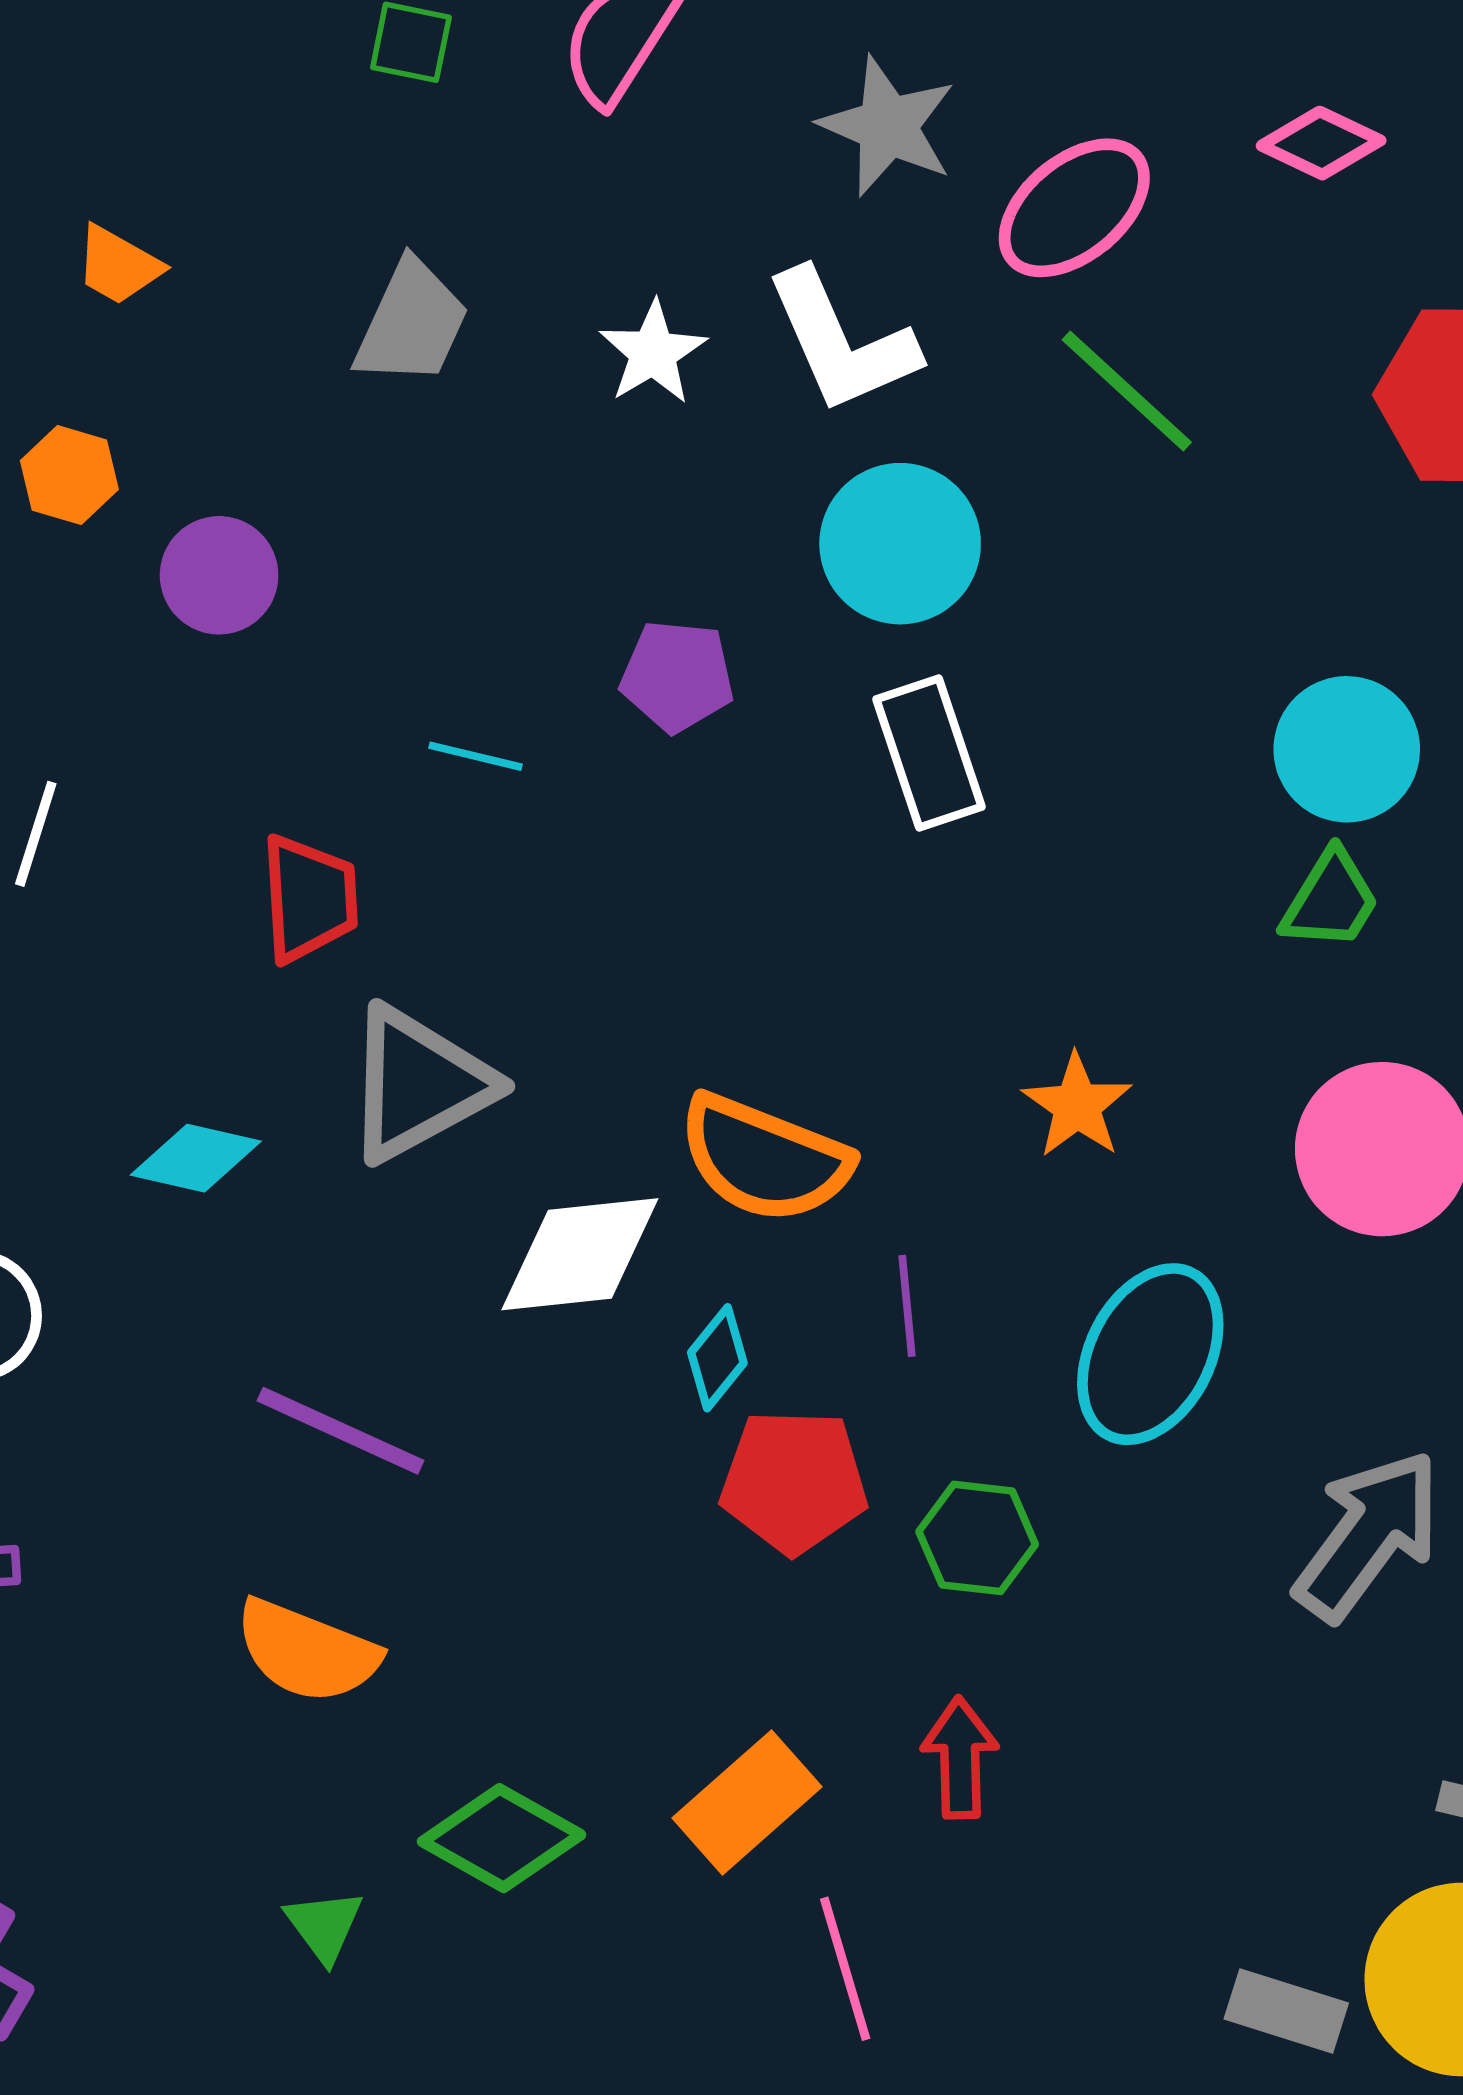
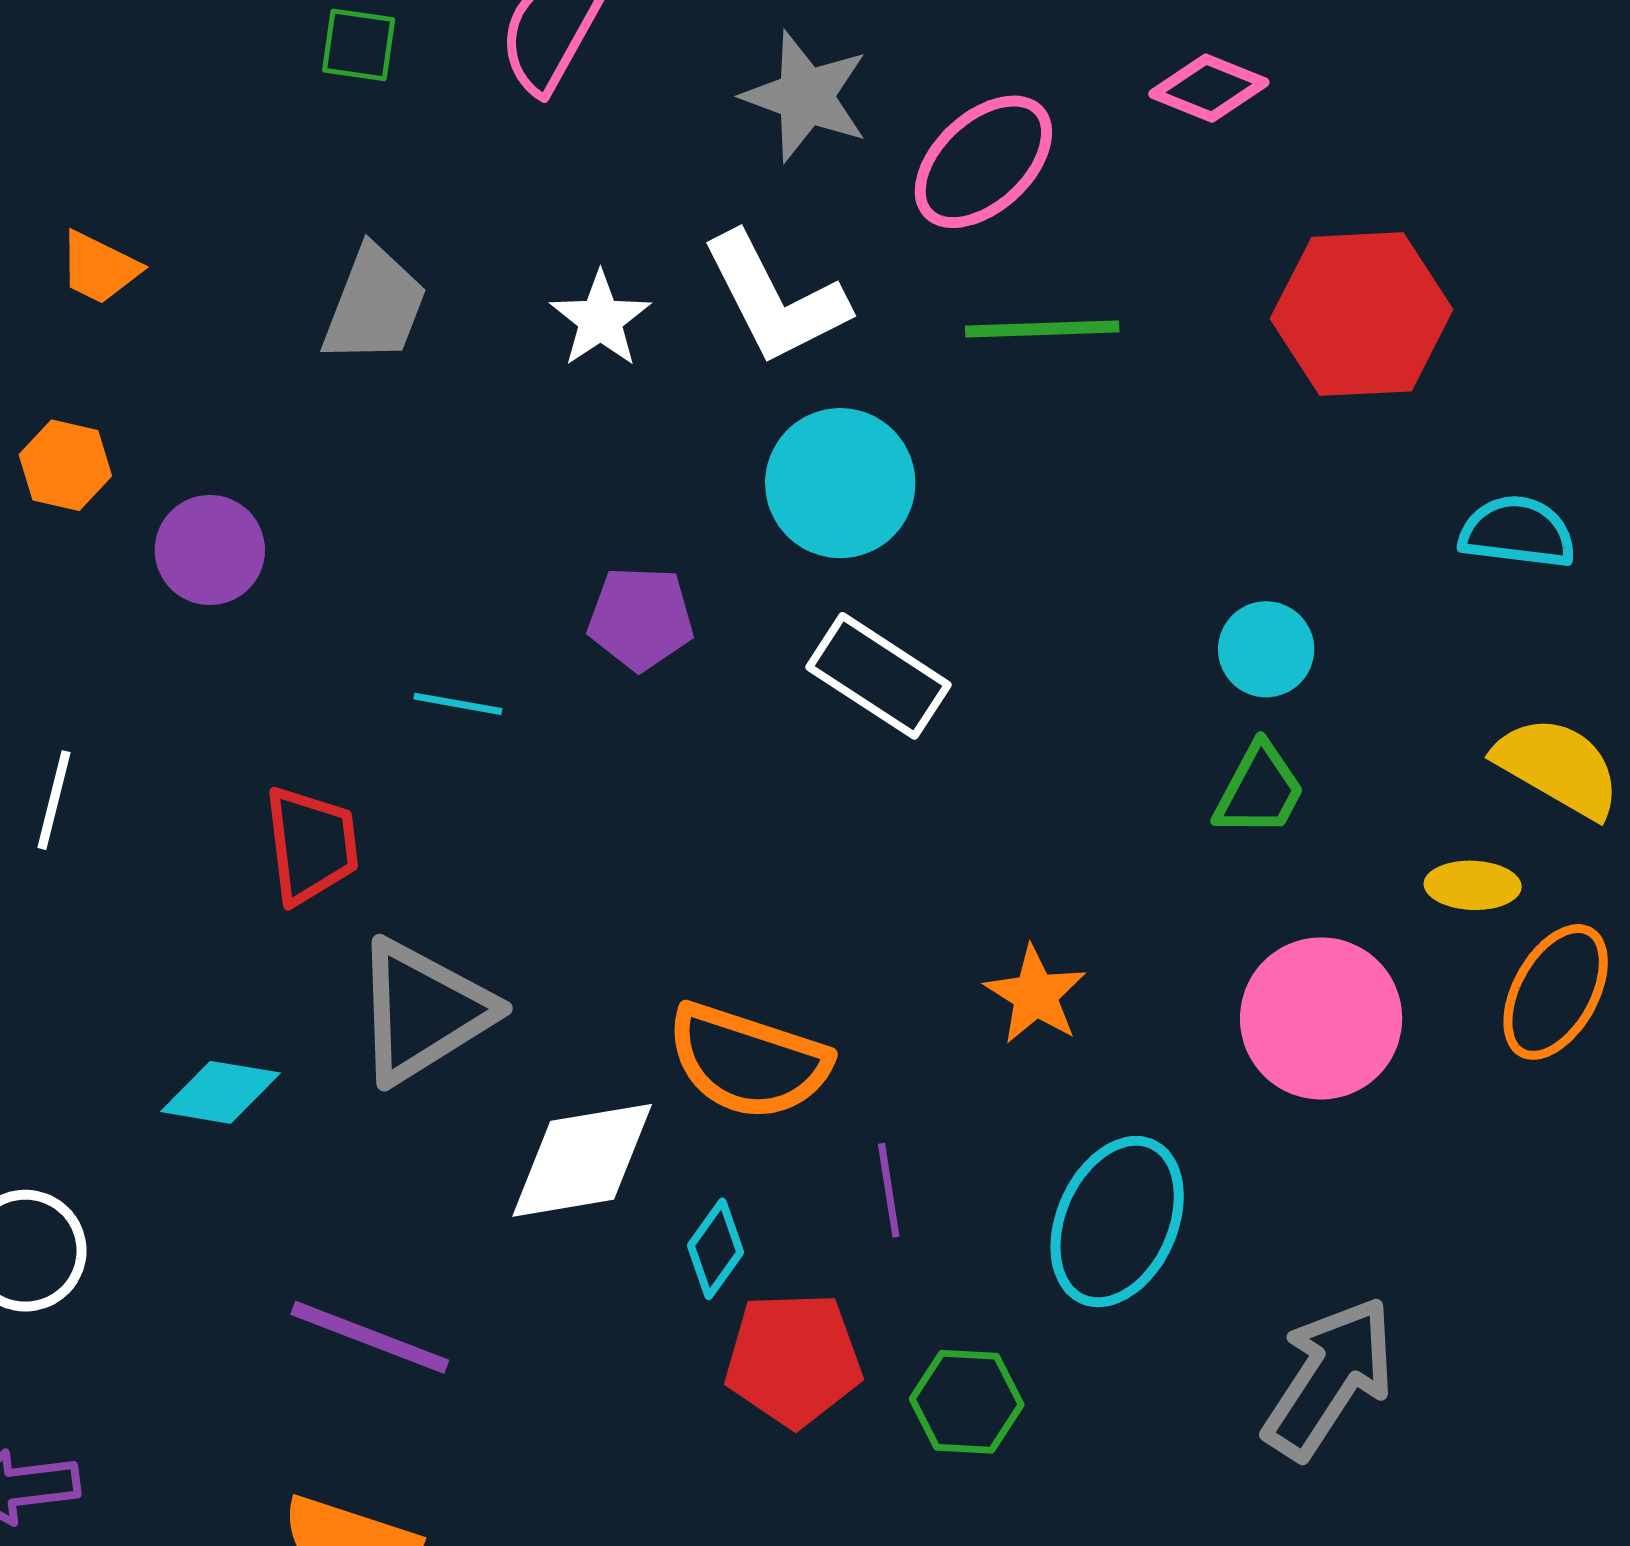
green line: (1127, 391) -> (1042, 329), turned -41
cyan circle: (1347, 749) -> (1266, 649), size x0.7
white rectangle: (929, 753) -> (879, 676), turned -35

